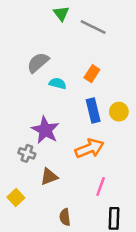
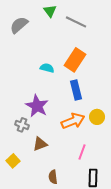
gray semicircle: (38, 63) -> (19, 25), moved
orange rectangle: (92, 74) -> (75, 60), size x1.6
yellow circle: (119, 112) -> (97, 117), moved

